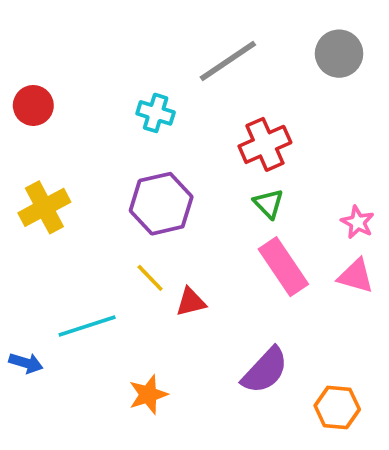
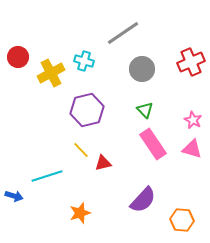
gray circle: (339, 54) -> (142, 69), moved
red cross: (265, 144) -> (191, 62), moved
yellow cross: (44, 207) -> (51, 73), moved

